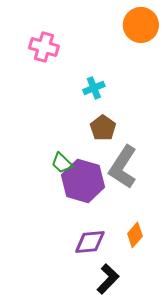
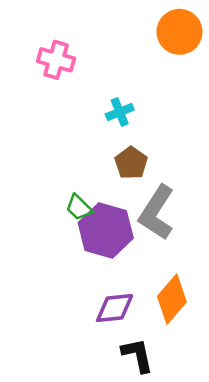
orange diamond: (135, 235) -> (172, 299), size x1.5
black L-shape: (108, 279) -> (137, 355), turned -56

